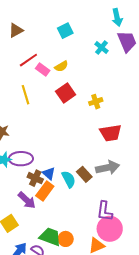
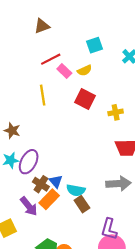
cyan square: (65, 31) -> (95, 45), moved
red square: (66, 93) -> (85, 99), turned -36
purple ellipse: (21, 159) -> (29, 162), turned -70
brown rectangle: (84, 174) -> (82, 204), moved
cyan semicircle: (69, 179) -> (76, 190), turned 120

